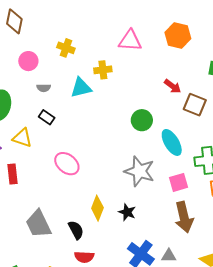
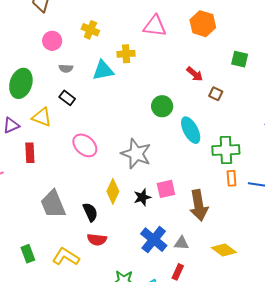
brown square: (195, 105) -> (216, 94), size x0.6
gray star: (139, 171) -> (136, 154), moved
pink square: (179, 182) -> (166, 189), moved
black star: (127, 212) -> (142, 197), turned 30

